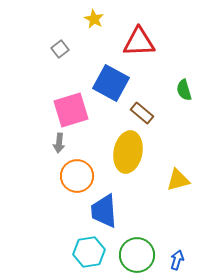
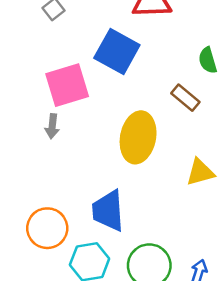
brown rectangle: (142, 113) -> (185, 98), moved
orange circle: (77, 176) -> (47, 228), moved

